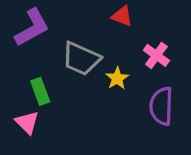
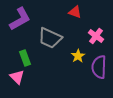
yellow star: (117, 78) -> (78, 56), moved

